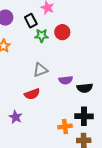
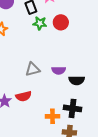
gray triangle: (40, 70) -> (33, 69), moved
red semicircle: (32, 94) -> (24, 96), moved

